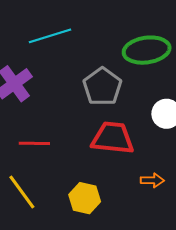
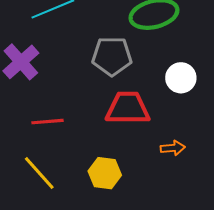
gray pentagon: (102, 87) -> (112, 56), turned -30

